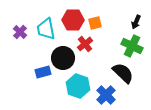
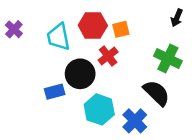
black arrow: (136, 22) -> (177, 18), moved
purple cross: (20, 32) -> (14, 29), moved

